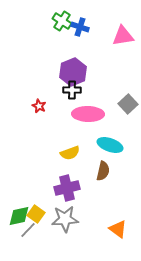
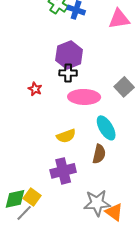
cyan ellipse: (110, 145) -> (106, 128), turned 40
gray star: (65, 219) -> (97, 203), moved

